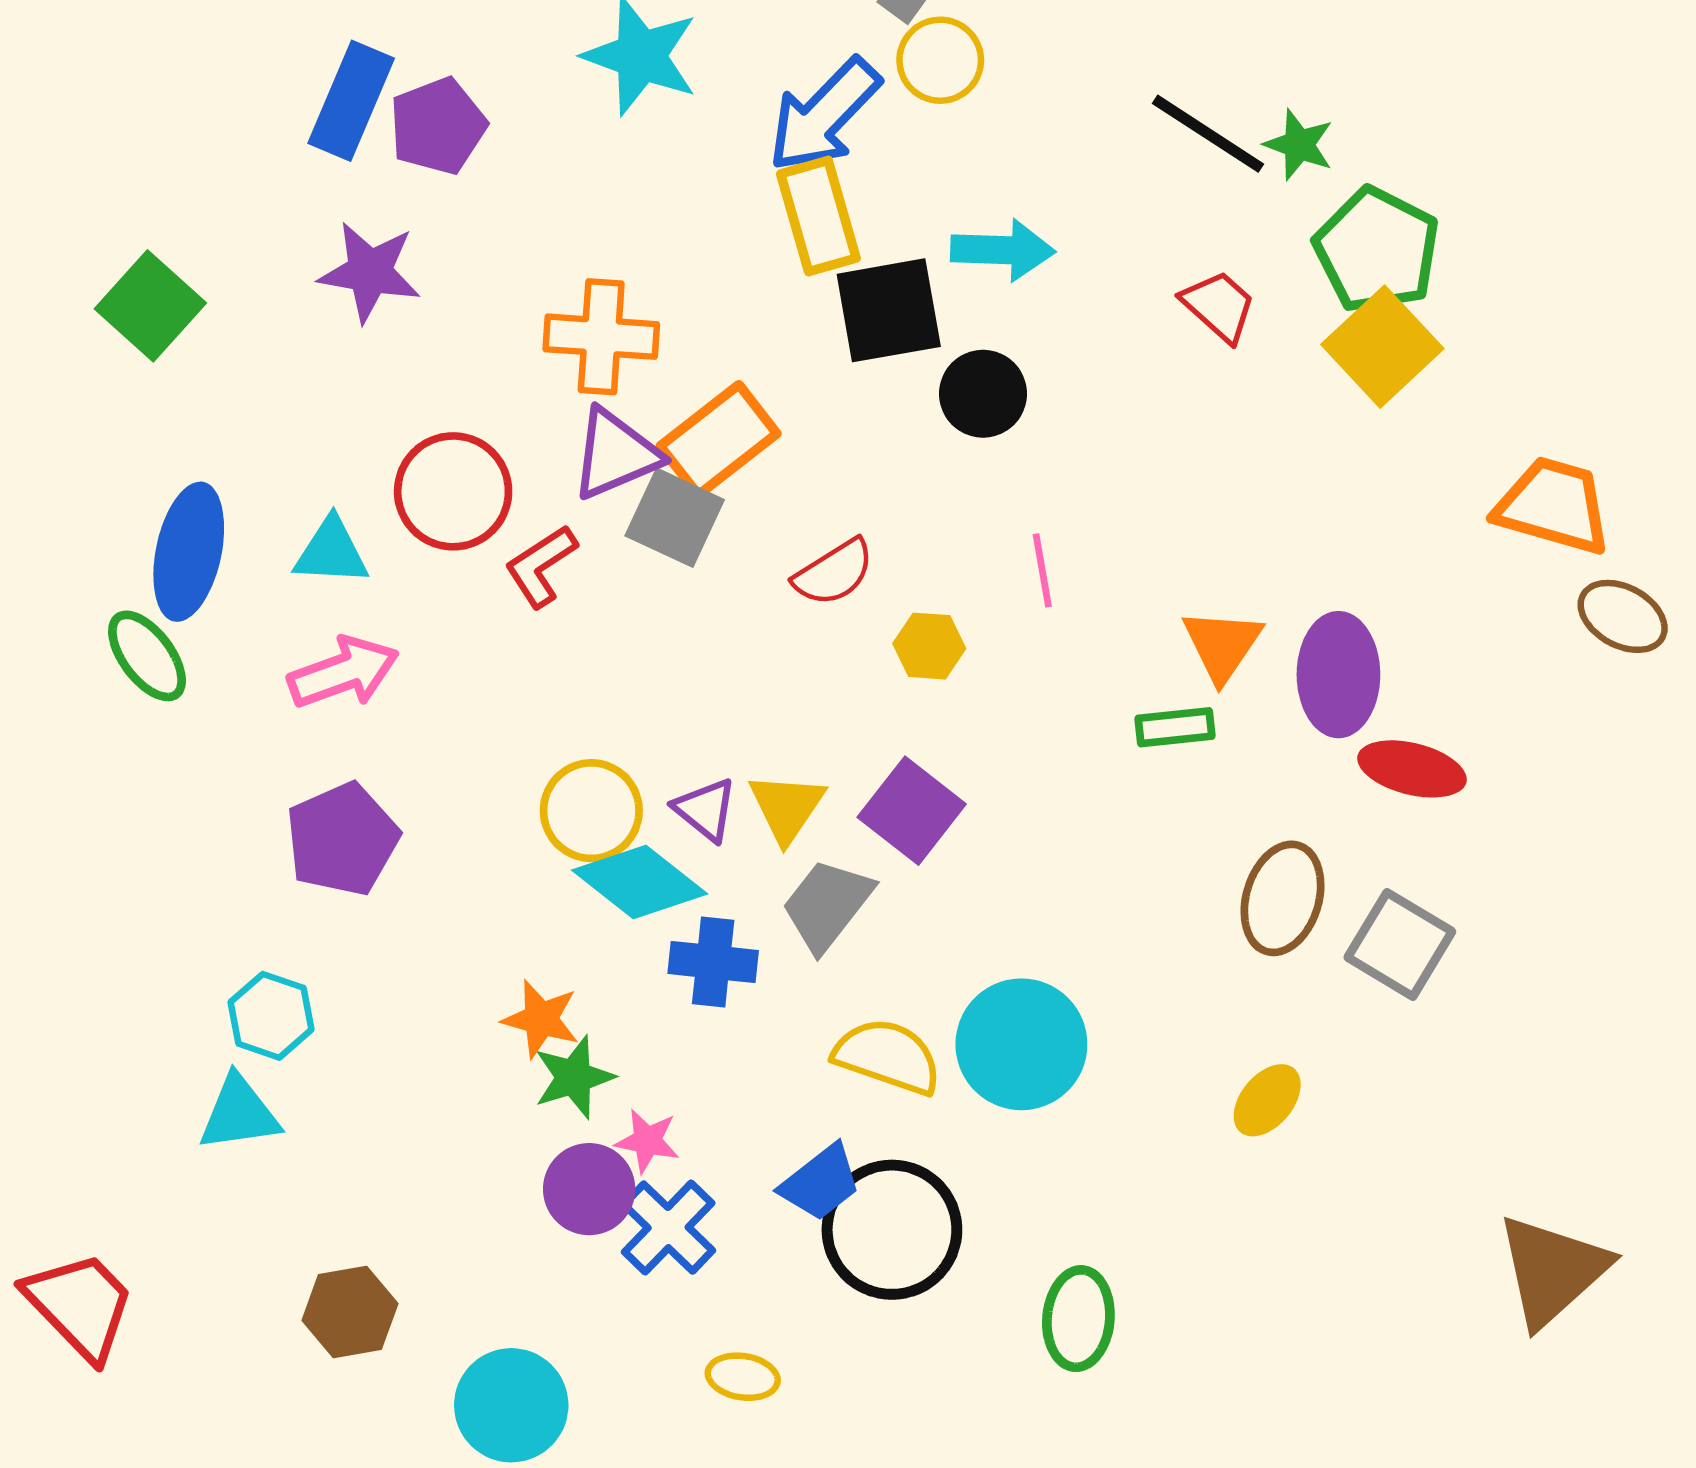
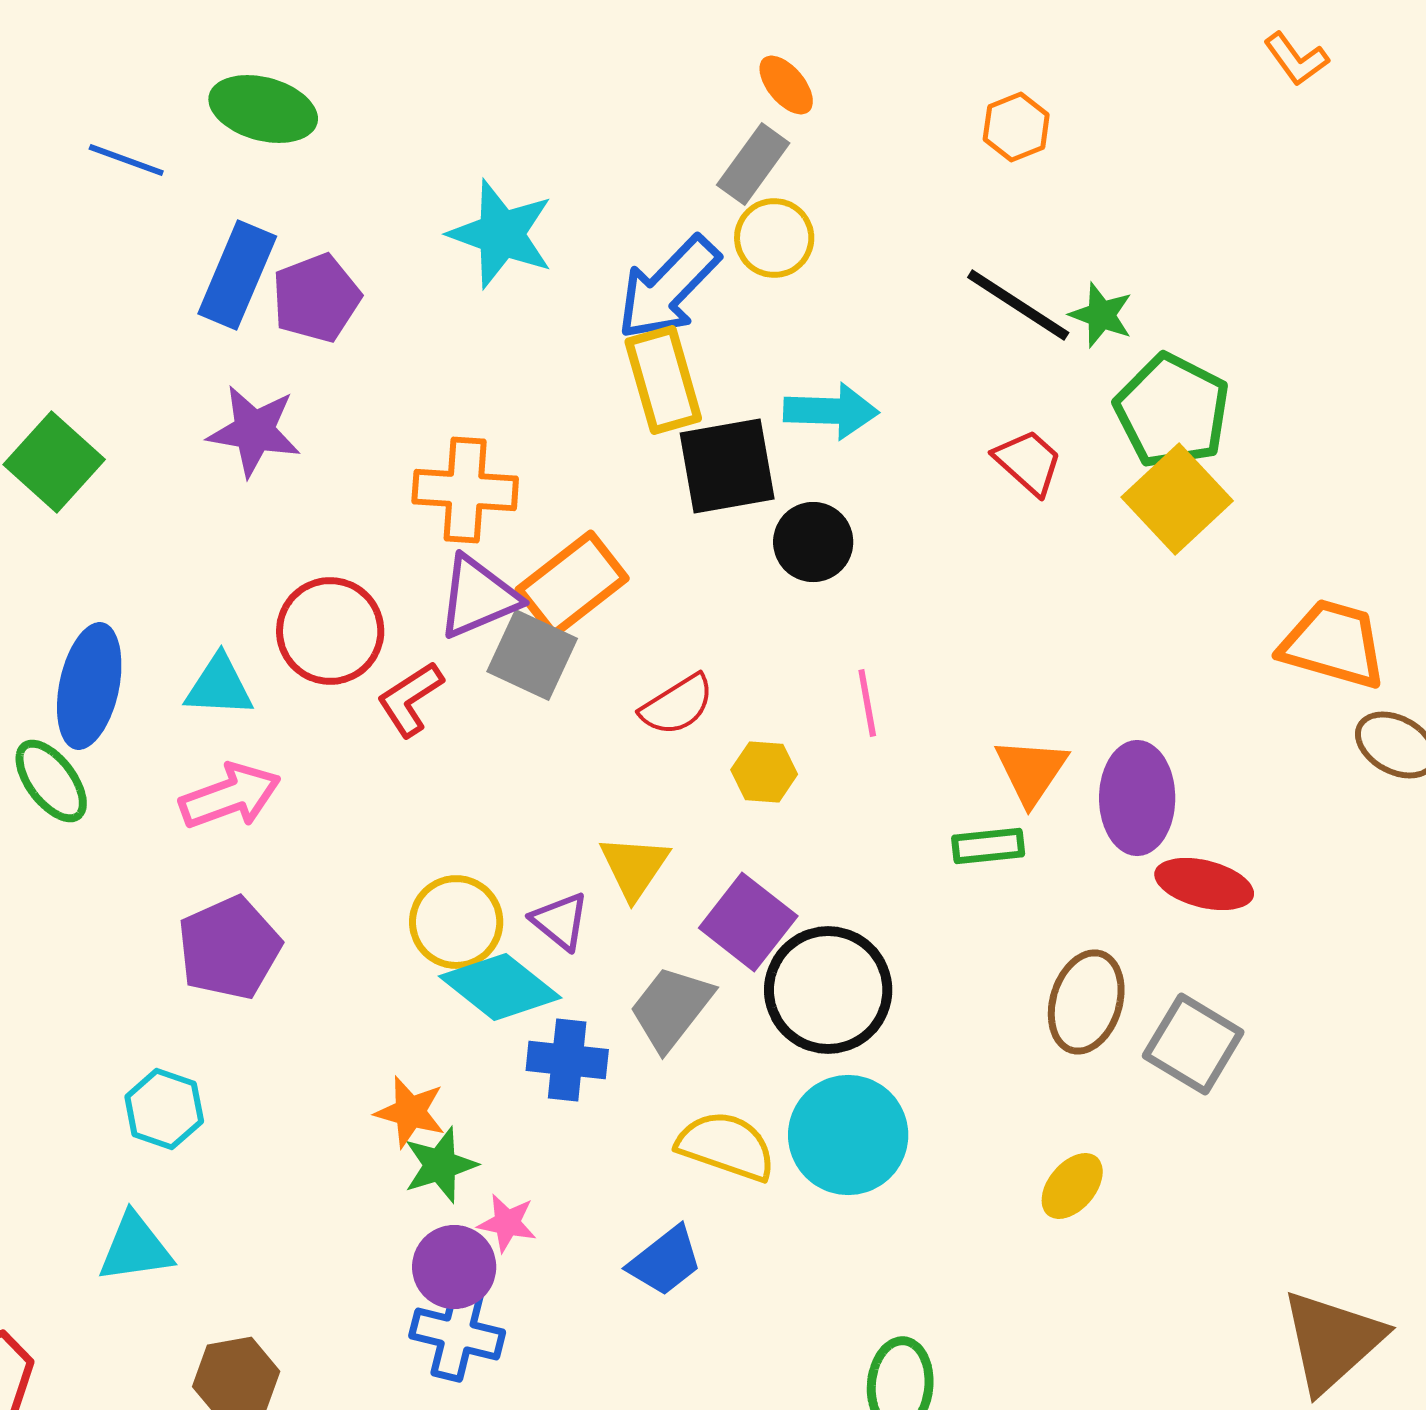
yellow triangle: (787, 807) -> (634, 867), moved
cyan triangle: (239, 1113) -> (135, 1248), moved
blue cross: (668, 1228) -> (457, 1334), moved, turned -30
black circle: (892, 1230) -> (828, 990), moved

